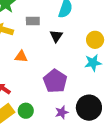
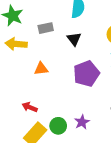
purple pentagon: (55, 81) -> (86, 74), moved, turned 30
purple star: (62, 112) -> (82, 122), moved

